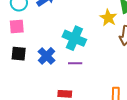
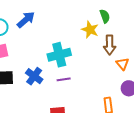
cyan cross: (74, 38) -> (59, 55), turned -30

